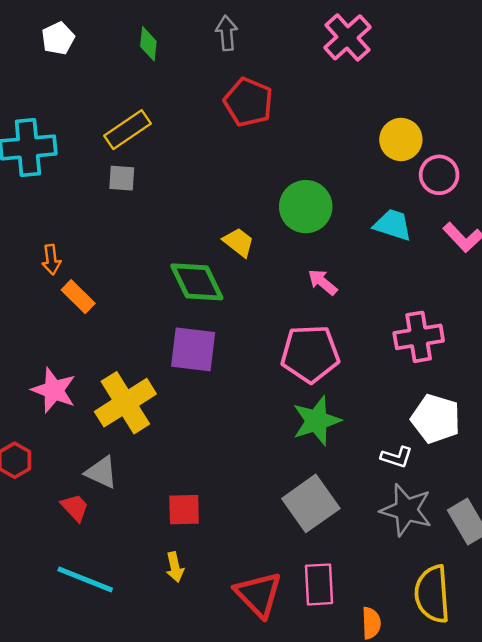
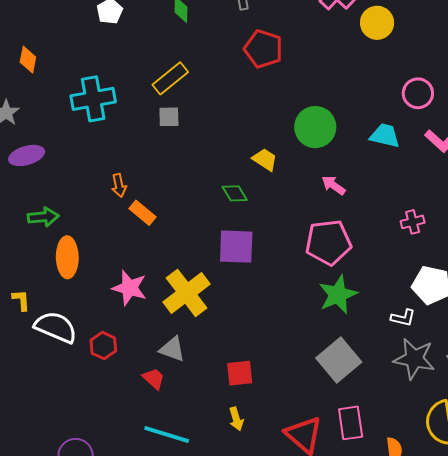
yellow circle: (401, 139) -> (377, 23), moved
green diamond: (197, 282) -> (235, 193), size x0.6
pink cross: (419, 337) -> (413, 222), size x0.6

